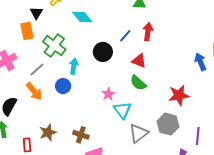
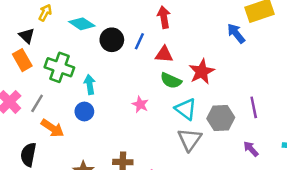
blue line: (125, 36) -> (139, 41), moved
black circle: (103, 52) -> (112, 40), moved
gray line: (37, 69) -> (37, 103), moved
red star: (179, 95) -> (202, 72), moved
cyan triangle: (122, 110) -> (186, 109), moved
purple line: (198, 136) -> (254, 107), moved

